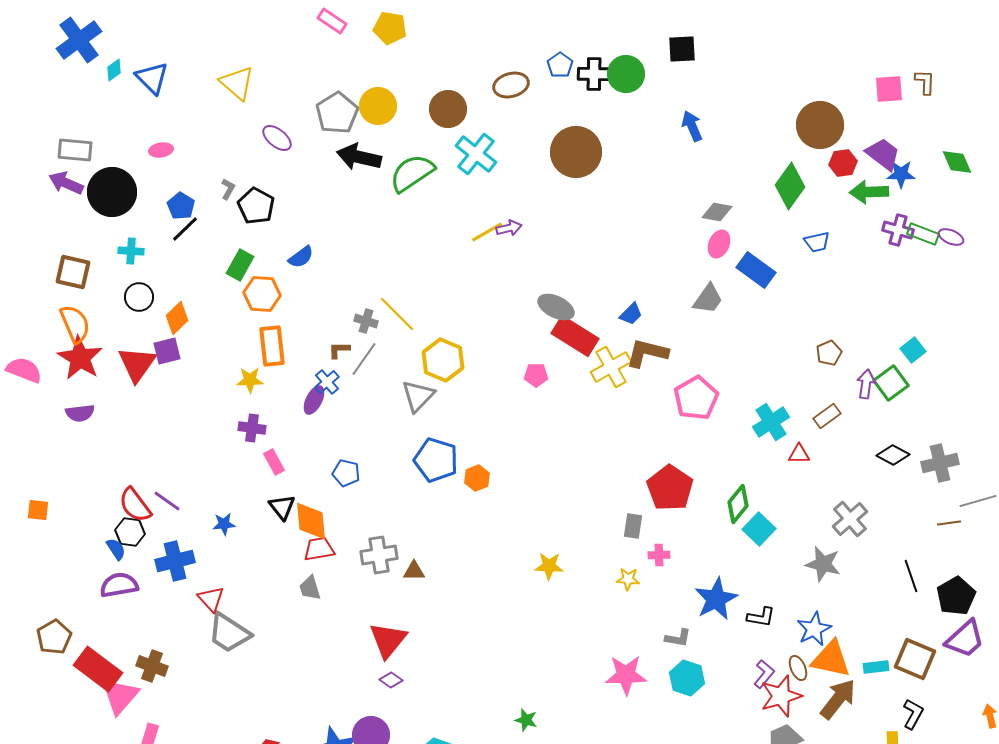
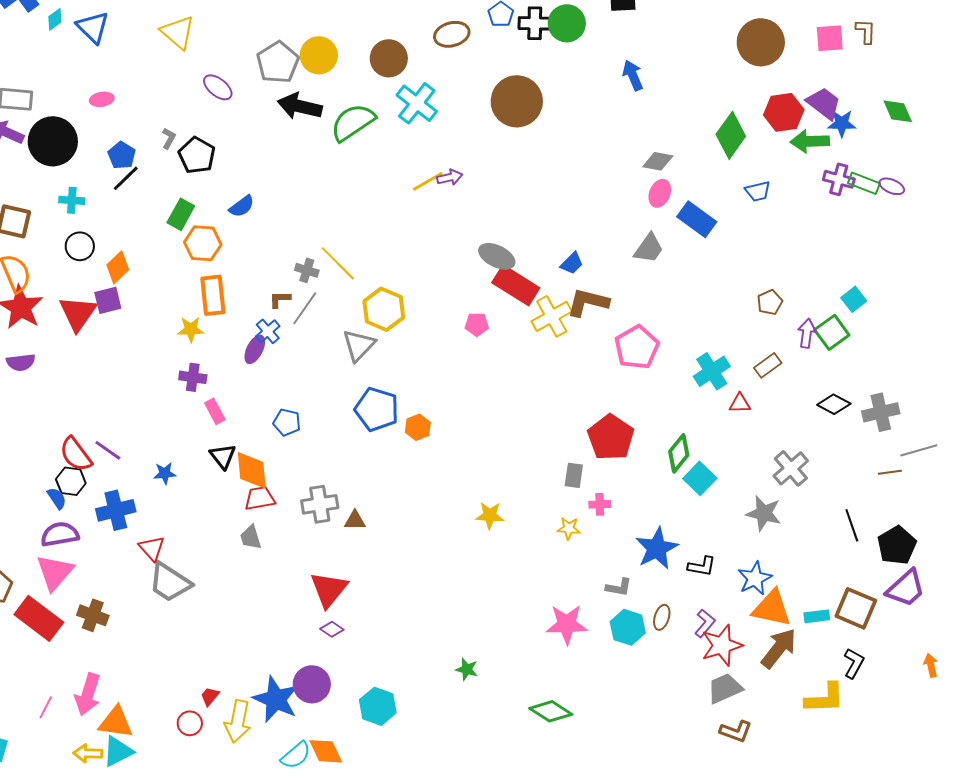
brown circle: (820, 125) -> (761, 42), moved
red hexagon: (843, 163) -> (784, 112), size x1.4
brown ellipse: (798, 668) -> (662, 617), moved, turned 40
pink triangle: (120, 696) -> (55, 572), moved

